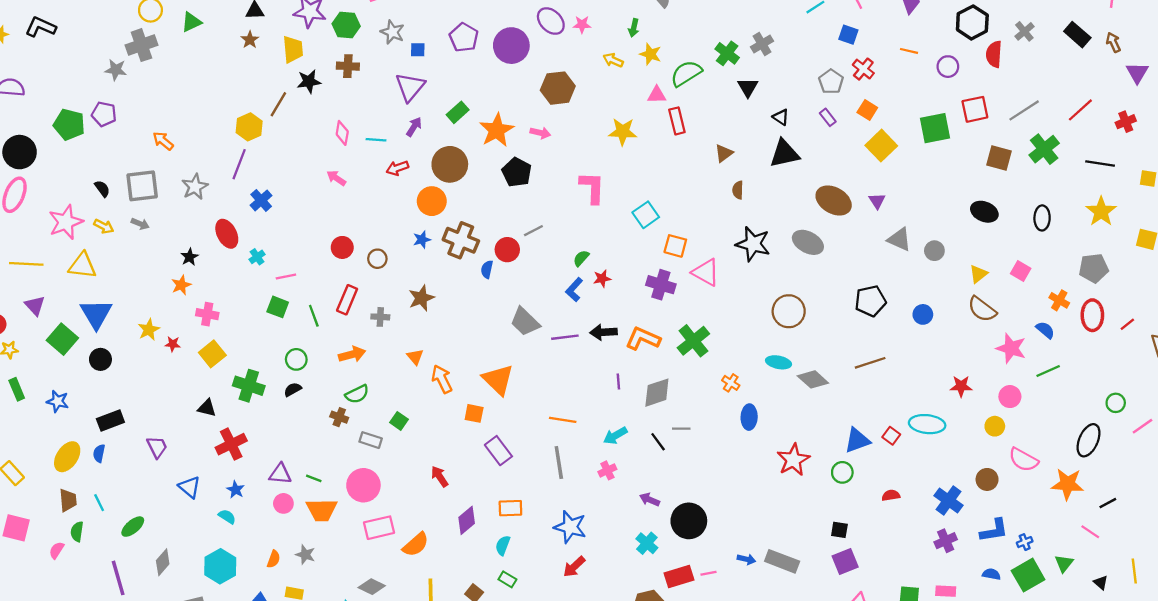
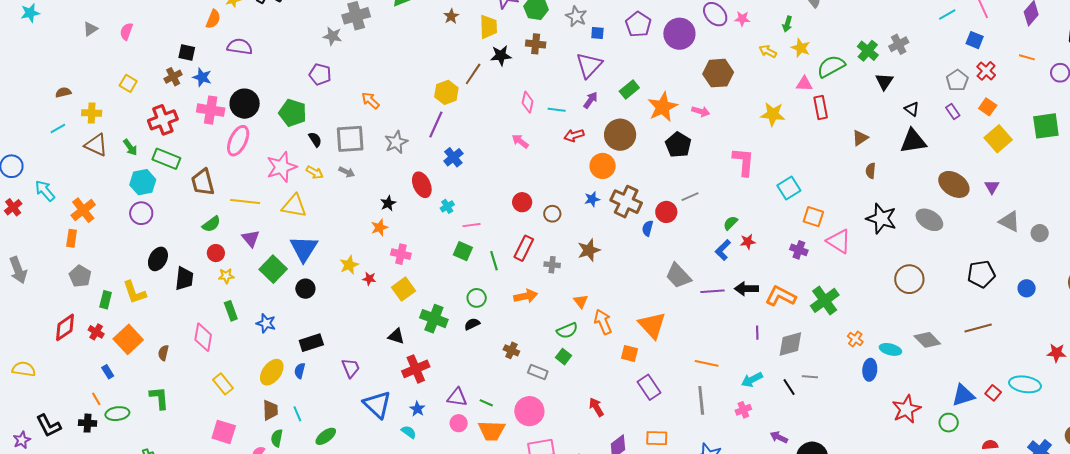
green pentagon: (69, 125) -> (293, 113), moved
purple cross: (661, 285) -> (799, 250), size x0.7
cyan ellipse: (778, 362) -> (890, 349), moved
green semicircle: (357, 394) -> (567, 331), moved
blue triangle: (190, 487) -> (377, 405), size x1.4

